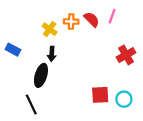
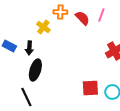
orange cross: (71, 22) -> (60, 12), moved
black arrow: (52, 54) -> (29, 48), moved

